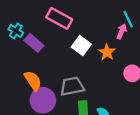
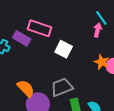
purple rectangle: (34, 43) -> (22, 38), moved
orange star: (107, 52) -> (102, 62), moved

